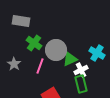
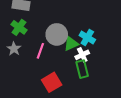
green cross: (34, 43) -> (19, 27), moved
cyan cross: (97, 53) -> (87, 38), moved

